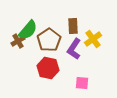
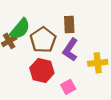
yellow cross: (93, 39) -> (98, 63), moved, turned 30
pink square: (82, 83) -> (68, 87), moved, turned -32

